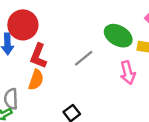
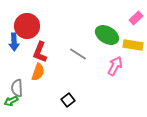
gray line: (84, 58) -> (78, 54), turned 72
pink arrow: (128, 73) -> (115, 66), turned -138

